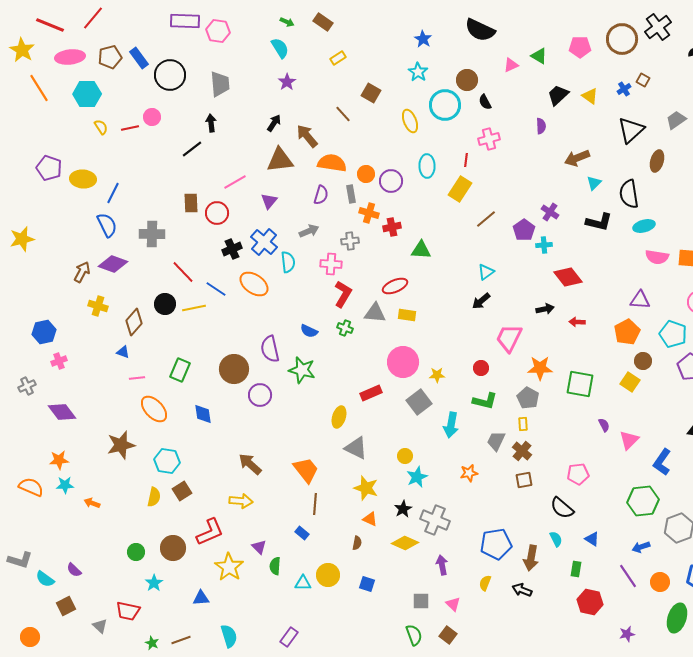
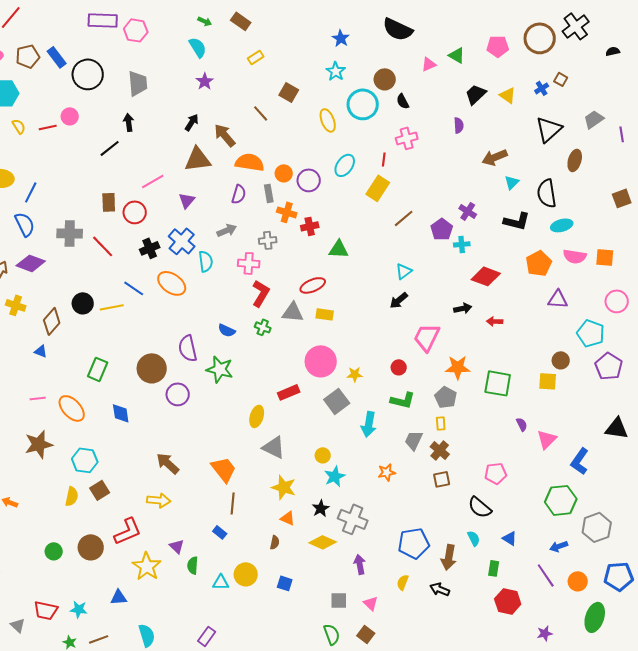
cyan ellipse: (427, 166) -> (345, 165), turned 35
red line: (183, 272) -> (103, 246), moved
red diamond: (568, 277) -> (486, 276), turned -32
orange pentagon: (627, 332) -> (539, 263), moved
pink line: (137, 378) -> (38, 398), moved
yellow square: (630, 382) -> (548, 381), turned -30
cyan star: (154, 583) -> (79, 609), moved, turned -30

